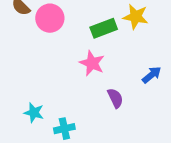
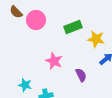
yellow star: (136, 17) -> (96, 39), moved
pink star: (92, 63) -> (54, 61), moved

